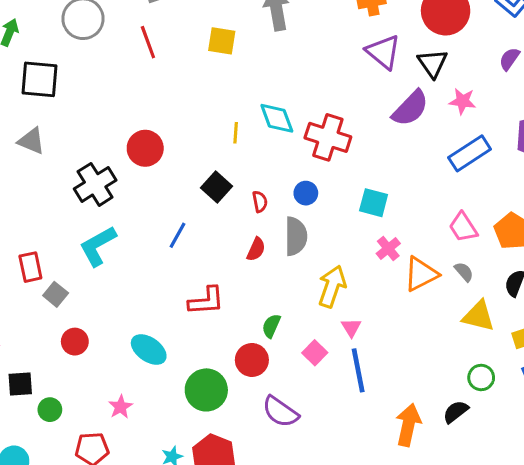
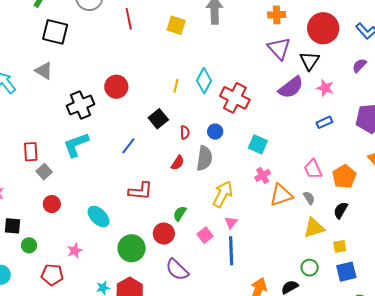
cyan diamond: (277, 118) -> (204, 81), turned 40
blue rectangle: (470, 153) -> (324, 122), size x0.6
yellow triangle: (479, 316) -> (314, 228), turned -40

